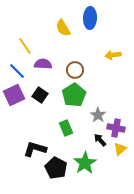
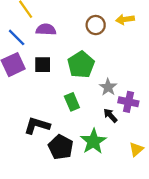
brown circle: (75, 70) -> (96, 25), moved
black square: (40, 95) -> (43, 65), turned -35
yellow triangle: (120, 149) -> (136, 149), moved

